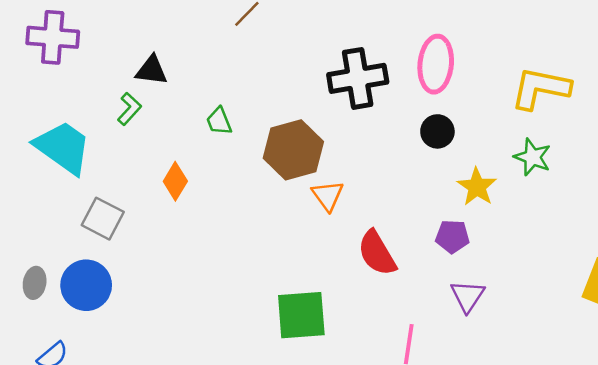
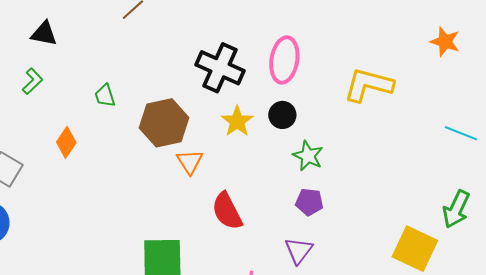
black triangle: (152, 70) -> (44, 34), moved
black cross: (358, 78) -> (220, 68), turned 30
green star: (532, 157) -> (308, 156), moved
yellow star: (477, 187) -> (237, 121), moved
purple pentagon: (452, 236) -> (309, 202), moved

